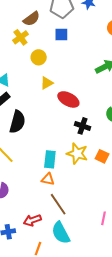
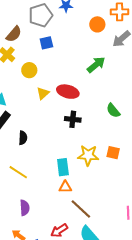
red ellipse: (68, 99) -> (68, 92), moved
black semicircle: (17, 122) -> (23, 138), size x0.6
black cross: (83, 126) -> (73, 119), moved

